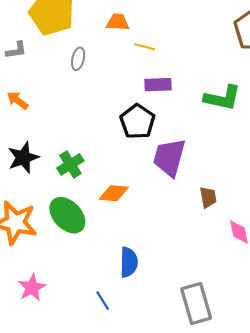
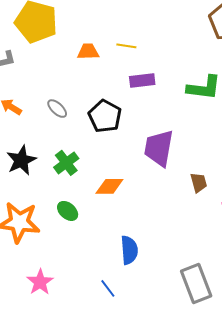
orange trapezoid: (118, 22) -> (88, 52), moved
gray ellipse: (78, 59) -> (57, 109), moved, turned -55
black pentagon: (137, 122) -> (105, 116), moved
green ellipse: (67, 215) -> (68, 211), size x0.6

